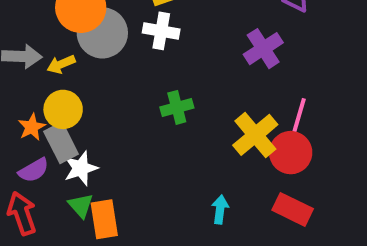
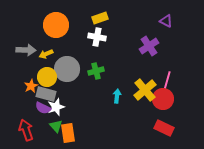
gray circle: (102, 33) -> (67, 69), moved
green cross: (177, 107) -> (96, 71), moved
gray rectangle: (61, 143) -> (46, 94), turned -48
purple semicircle: (34, 170) -> (43, 108), moved, turned 56
cyan arrow: (220, 209) -> (117, 96), moved

